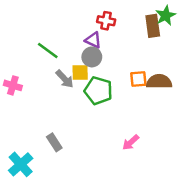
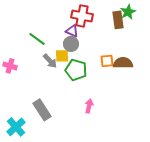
red cross: (106, 21) -> (82, 16), size x1.5
gray rectangle: (54, 142) -> (42, 110), size x1.5
pink arrow: (131, 142) -> (89, 106), moved, turned 144

